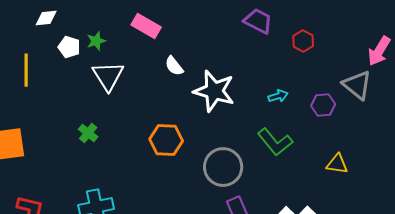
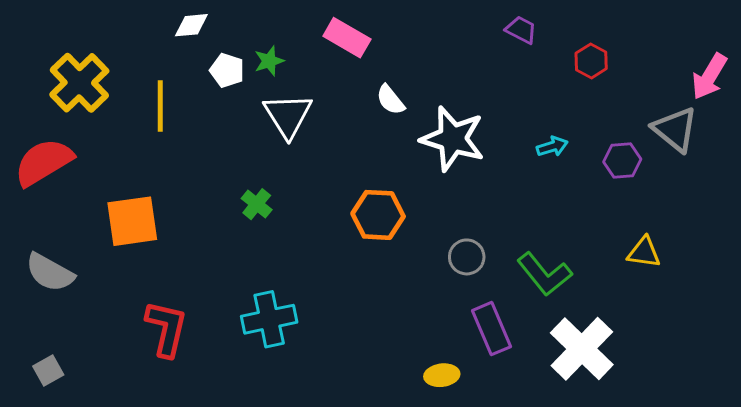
purple trapezoid: (258, 21) -> (521, 30), size x0.7
green L-shape: (275, 142) -> (544, 274), moved
gray circle: (223, 167) -> (467, 257), size x0.6

